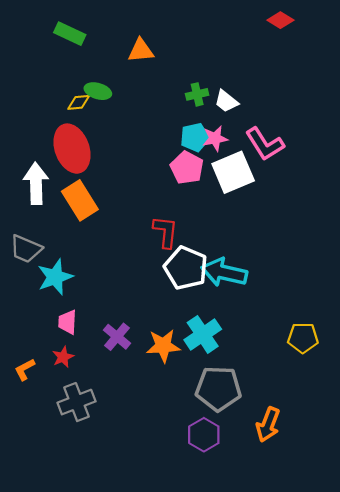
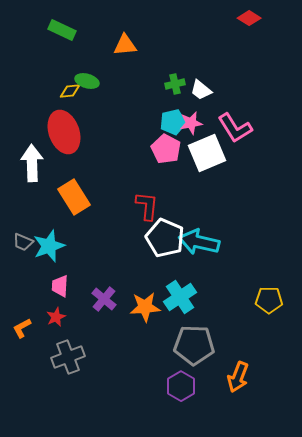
orange rectangle: (80, 200) -> (74, 197), moved
gray trapezoid: (26, 249) -> (23, 242), moved, size x0.7

